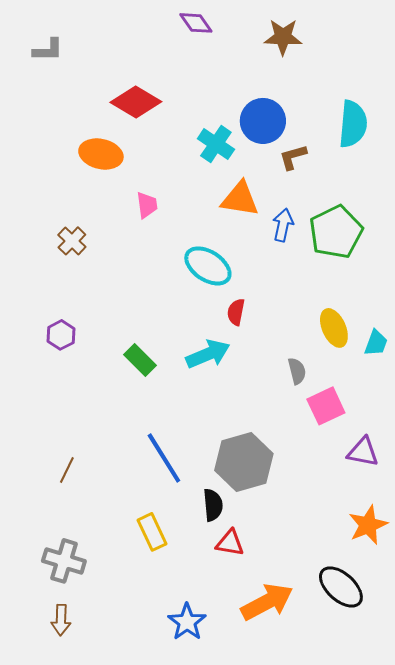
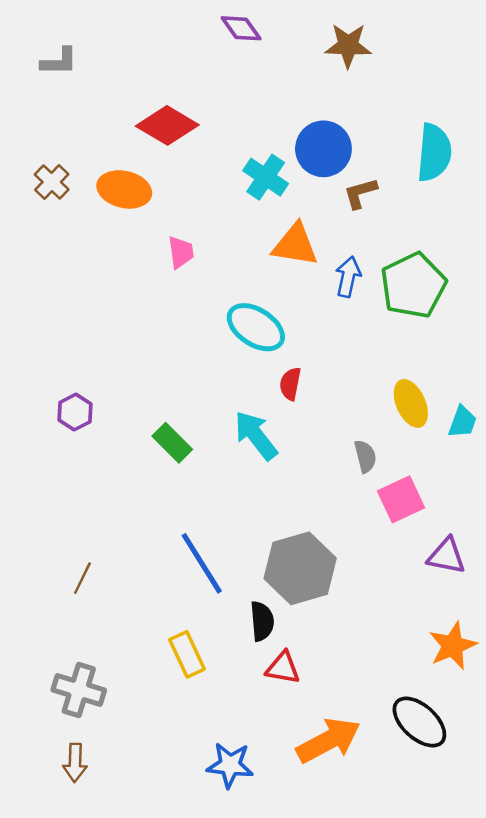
brown cross: (72, 241) -> (52, 182), moved
cyan arrow: (208, 354) -> (256, 435), turned -105
blue star: (187, 622) -> (230, 765), turned -30

